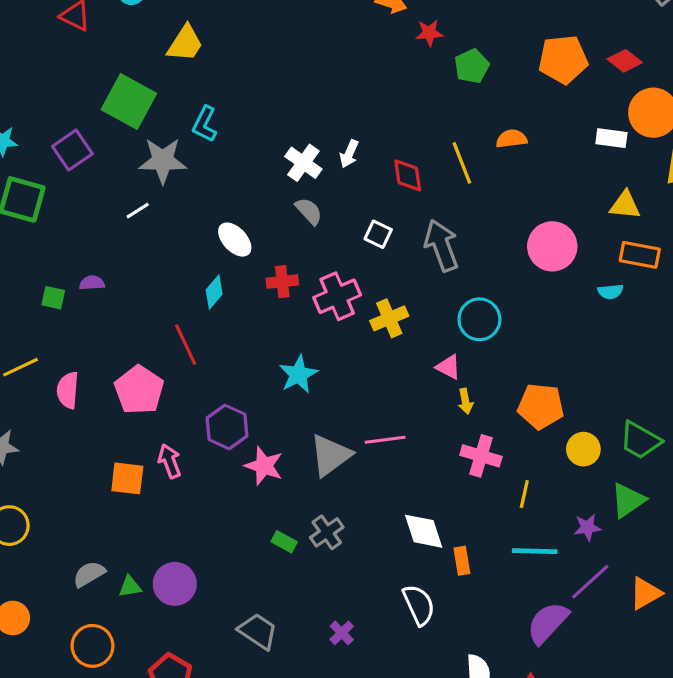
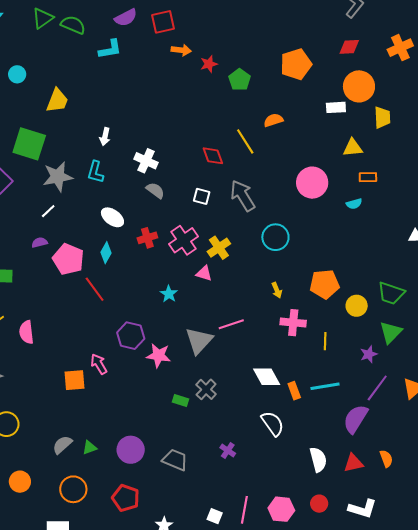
red diamond: (625, 61) -> (349, 47), moved, turned -30
cyan L-shape: (205, 124) -> (95, 172), moved
white arrow: (349, 154) -> (105, 137), moved
orange rectangle: (640, 255) -> (368, 177), size x0.7
purple semicircle: (92, 283) -> (39, 243), moved
pink triangle: (448, 367) -> (204, 273), moved
cyan star: (298, 374) -> (169, 294), size x0.7
pink pentagon: (139, 390) -> (68, 259), moved
cyan line: (535, 551) -> (325, 386), moved
purple circle: (175, 584) -> (131, 450), moved

